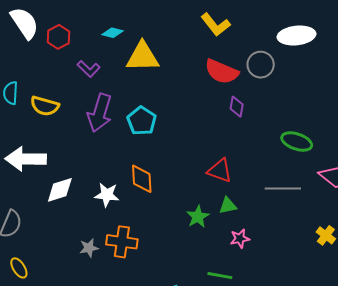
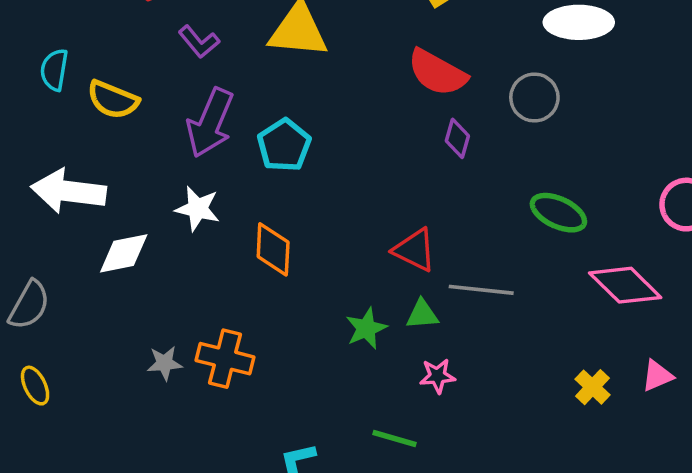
gray circle: (261, 65) -> (534, 98), moved
gray line: (283, 189) -> (481, 290), moved
white star: (107, 195) -> (197, 209), moved

